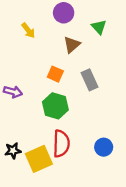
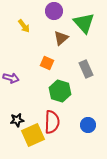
green triangle: (99, 27) -> (84, 23), size x1.6
gray rectangle: (90, 80) -> (86, 69), moved
green hexagon: (55, 106) -> (60, 91), moved
black star: (13, 151) -> (17, 120), moved

